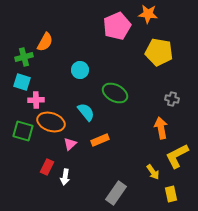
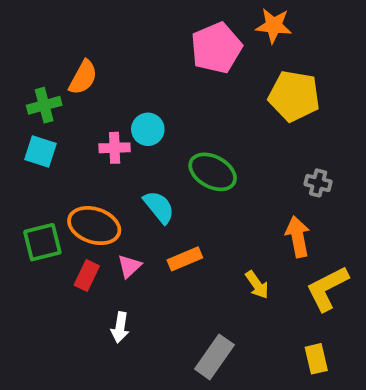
pink cross: (36, 100) -> (115, 148), moved
green square: (23, 131) -> (42, 242), turned -30
red rectangle: (47, 167) -> (87, 276), moved
yellow arrow: (153, 172) -> (257, 285), moved

